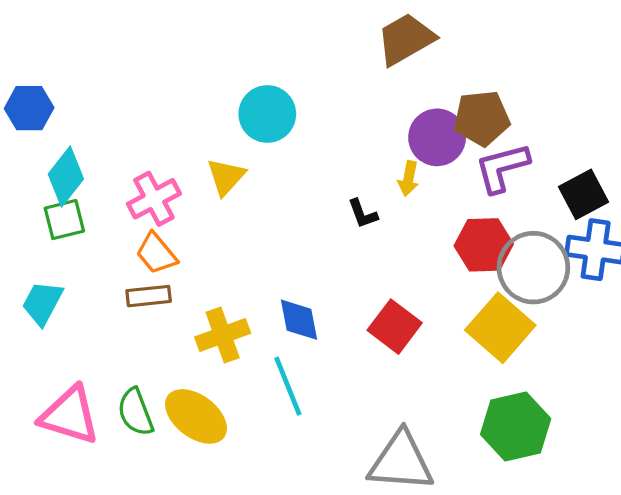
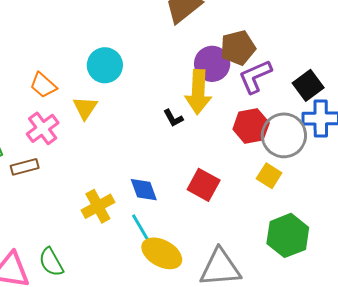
yellow arrow: (408, 179) -> (198, 92), size x2.0
orange trapezoid: (156, 253) -> (43, 85), moved
brown rectangle: (149, 296) -> (25, 167), moved
yellow square: (500, 328) -> (269, 176), size x0.6
yellow ellipse: (196, 416) -> (162, 253), moved

